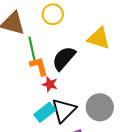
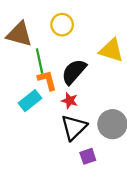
red star: (50, 84) -> (70, 101), moved
cyan rectangle: (45, 112) -> (30, 101), moved

